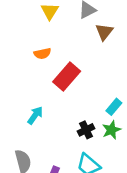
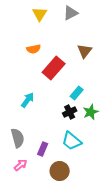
brown triangle: (104, 32) -> (85, 51), moved
cyan rectangle: (114, 107) -> (77, 93), moved

